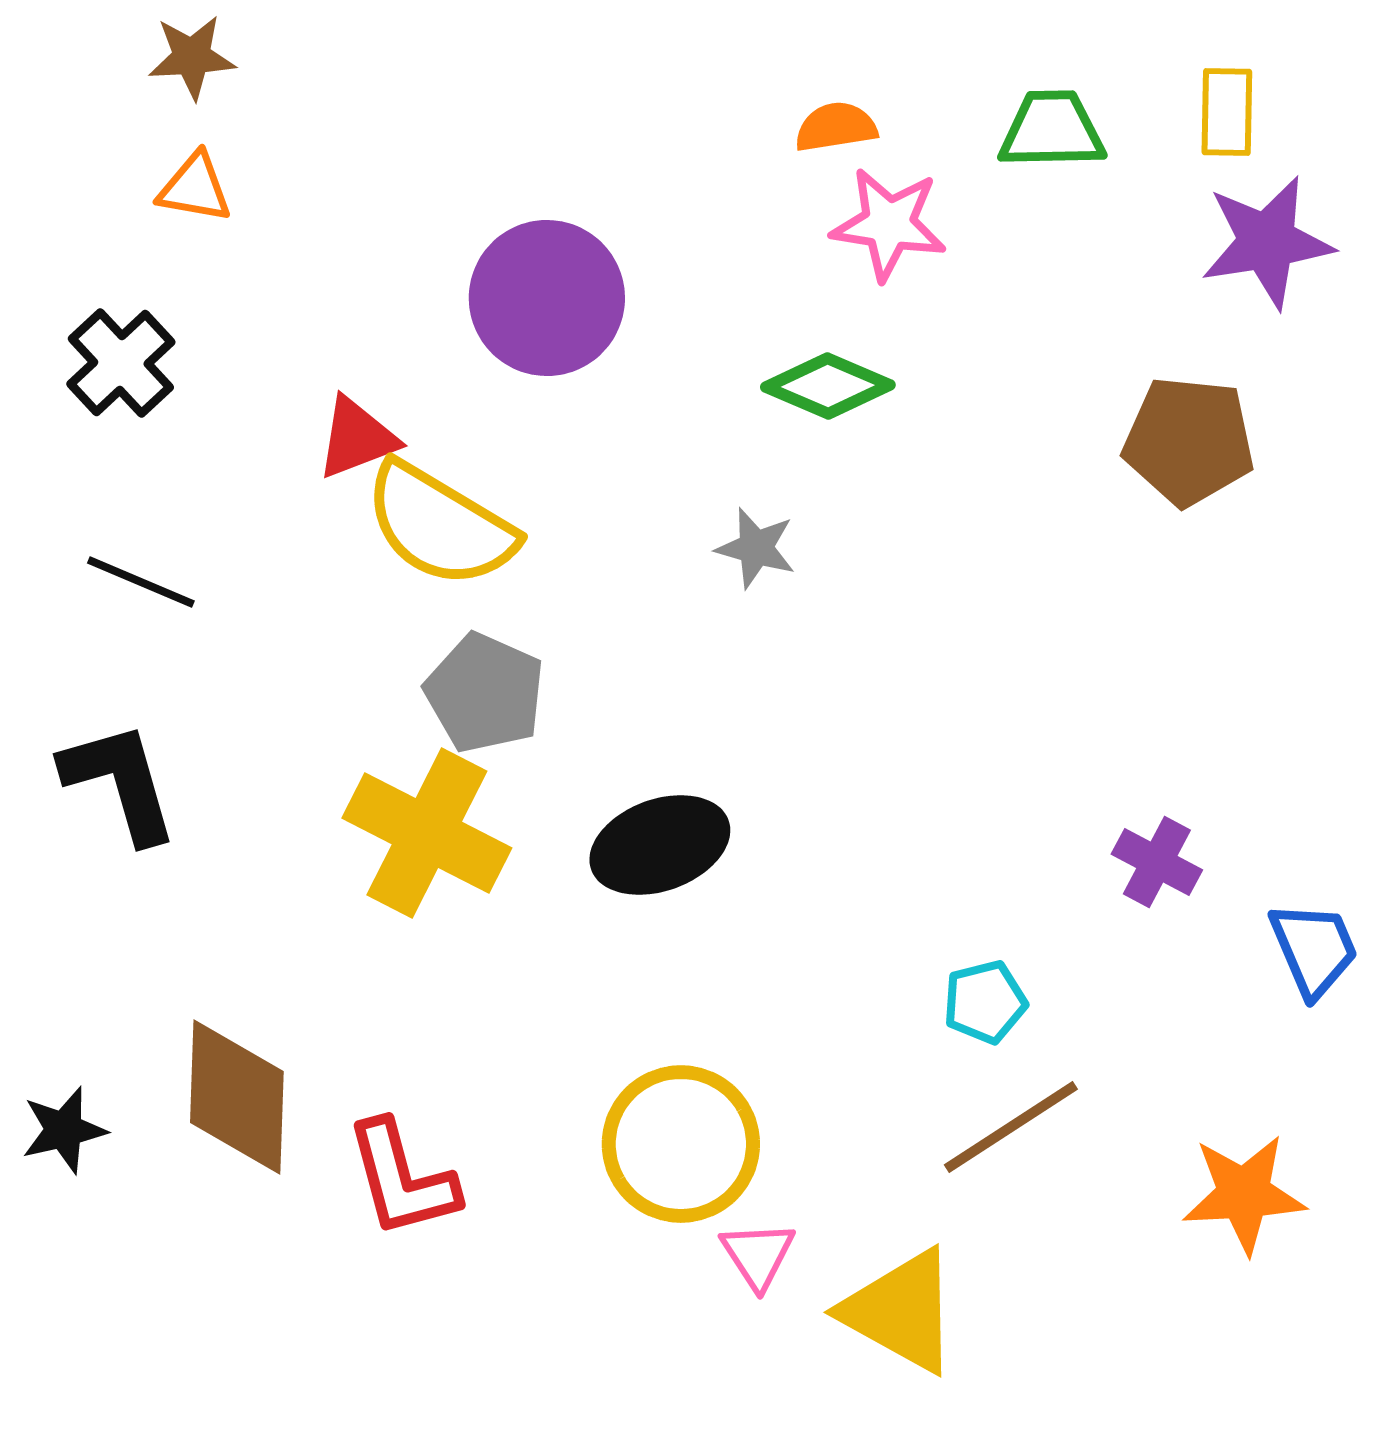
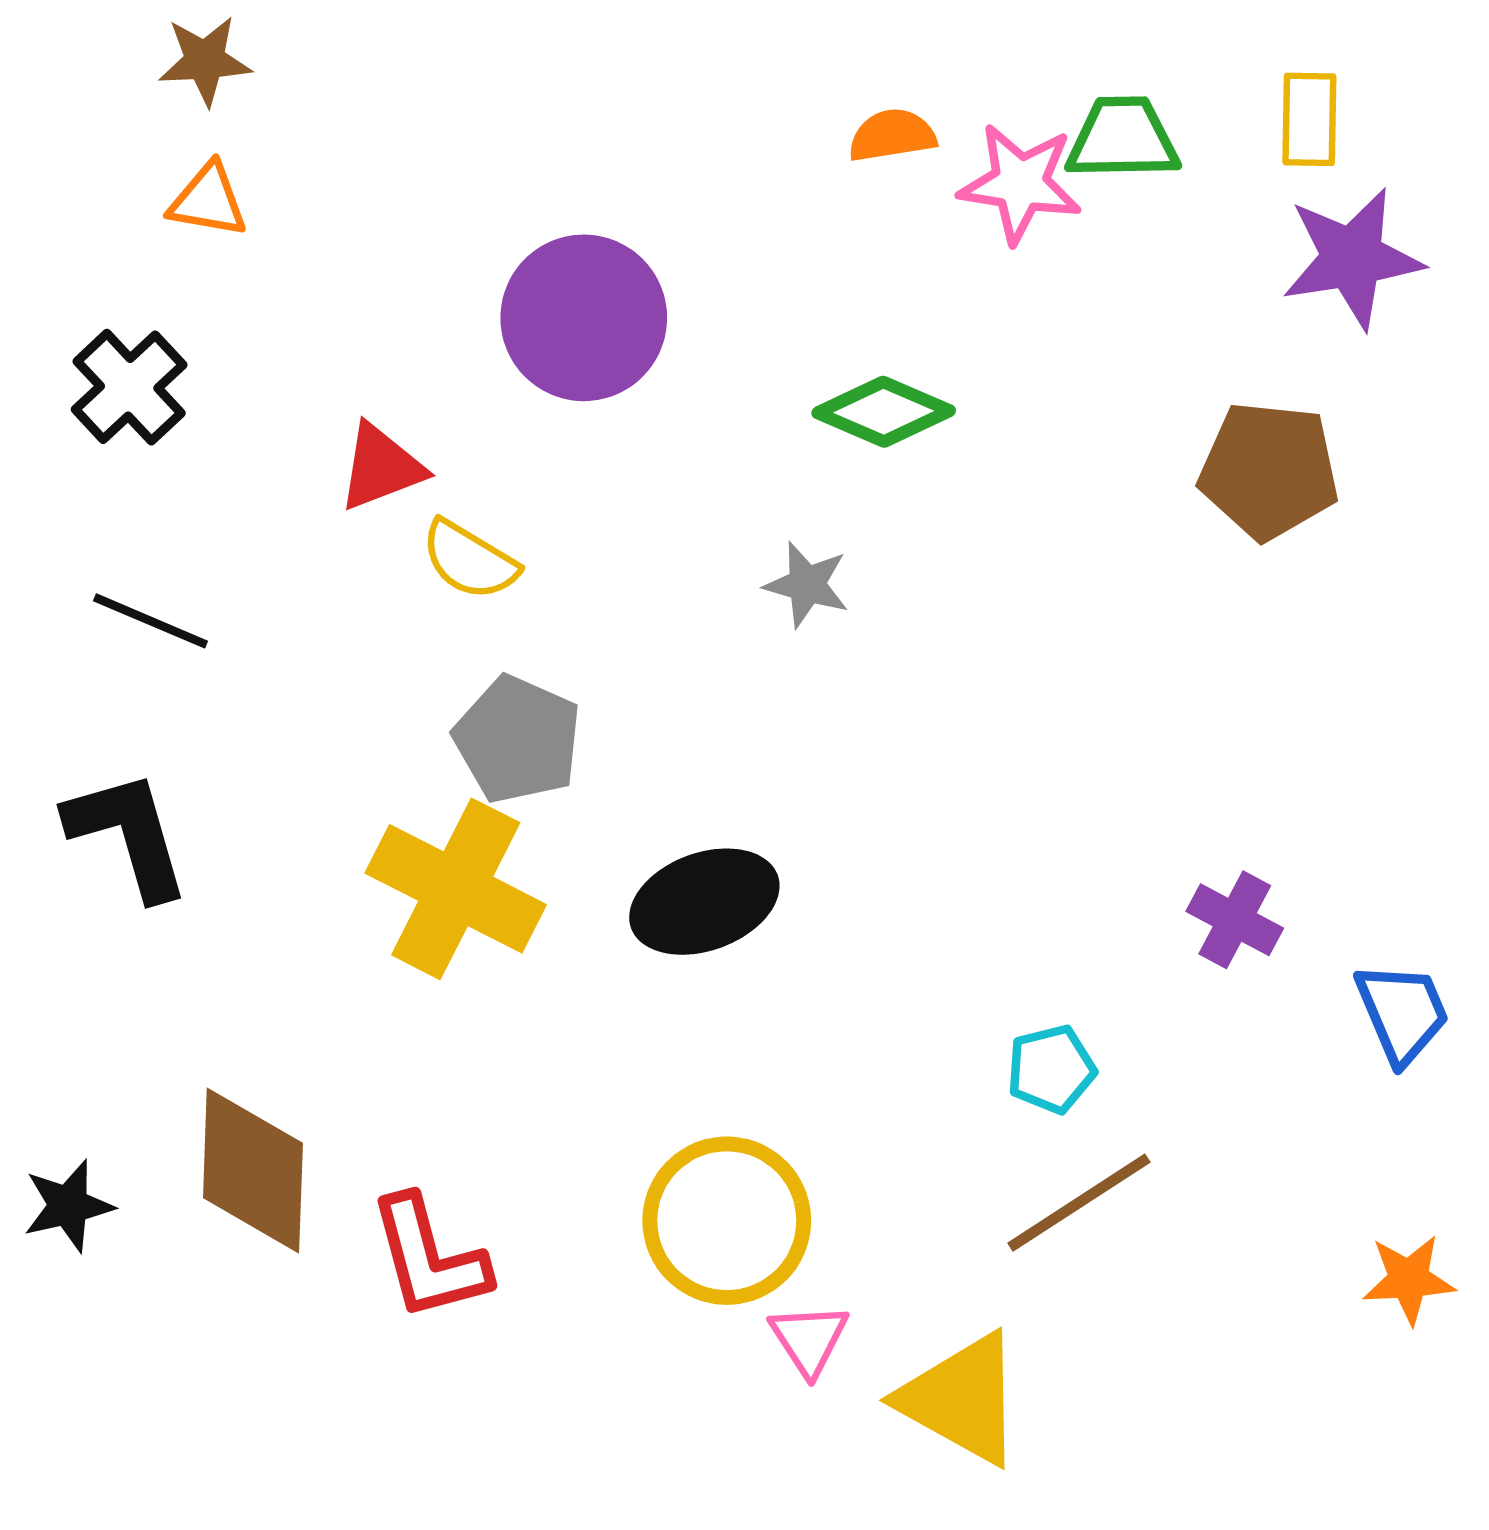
pink star: (889, 224) -> (1020, 183), moved
yellow semicircle: (440, 525) -> (470, 560), size x0.6
orange star: (1244, 1194) -> (1409, 1279), moved, size x0.7

